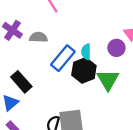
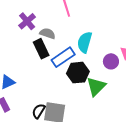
cyan semicircle: (86, 52) -> (85, 42), moved, size x1.5
black rectangle: (21, 82) -> (41, 49), moved

